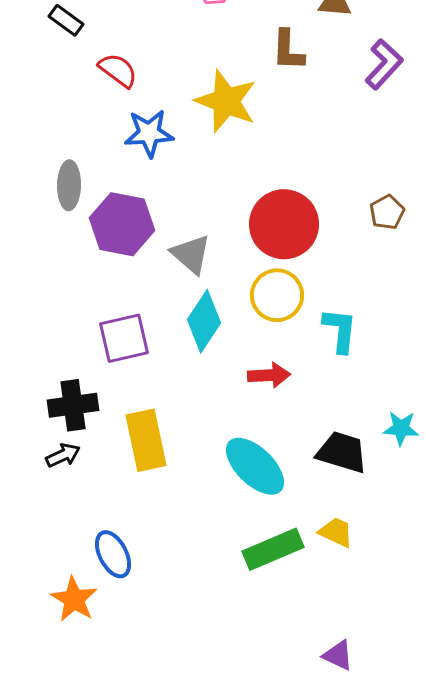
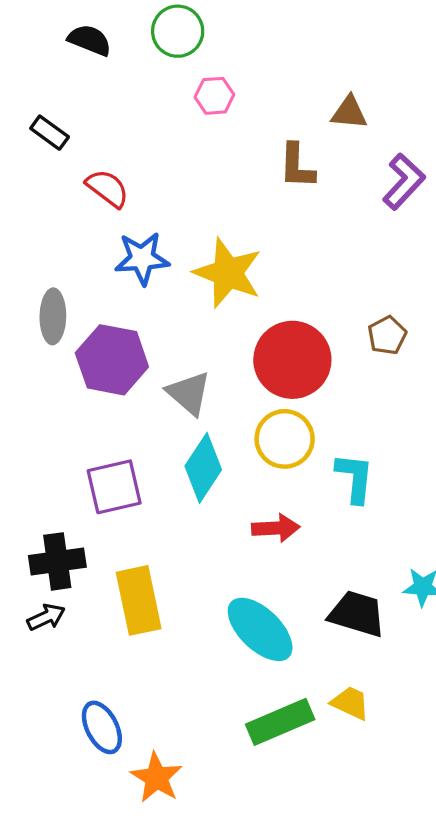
yellow star: (226, 101) -> (228, 273), moved
brown pentagon: (387, 212) -> (387, 335), moved
orange star: (74, 599) -> (156, 778), moved

